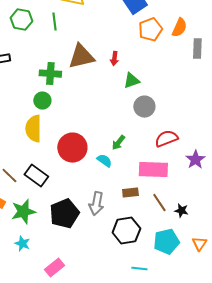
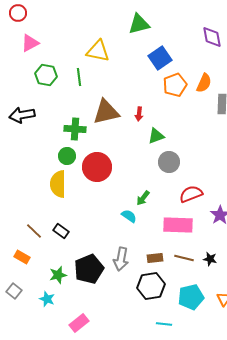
red circle: (72, 148) -> (97, 167), moved
black rectangle: (36, 176) -> (61, 231), size x0.7
brown rectangle: (130, 193) -> (155, 258), moved
brown line: (159, 203) -> (184, 258), turned -42
black star: (181, 211) -> (210, 259), moved
green star: (23, 212) -> (58, 275), moved, size x0.7

